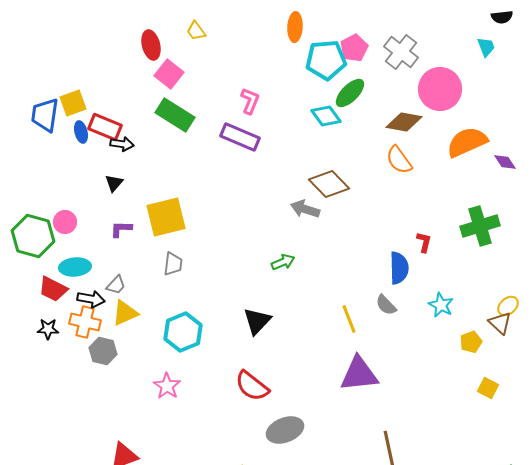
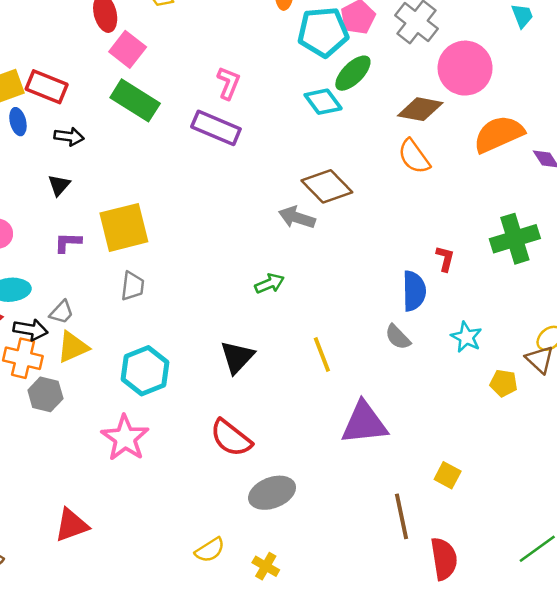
red rectangle: (105, 127) -> (47, 87), moved
yellow line: (349, 319) -> (322, 354), moved
yellow pentagon: (471, 342) -> (504, 383), turned 30
pink star: (167, 386) -> (125, 438), size x1.4
yellow square: (488, 388) -> (448, 475), moved

